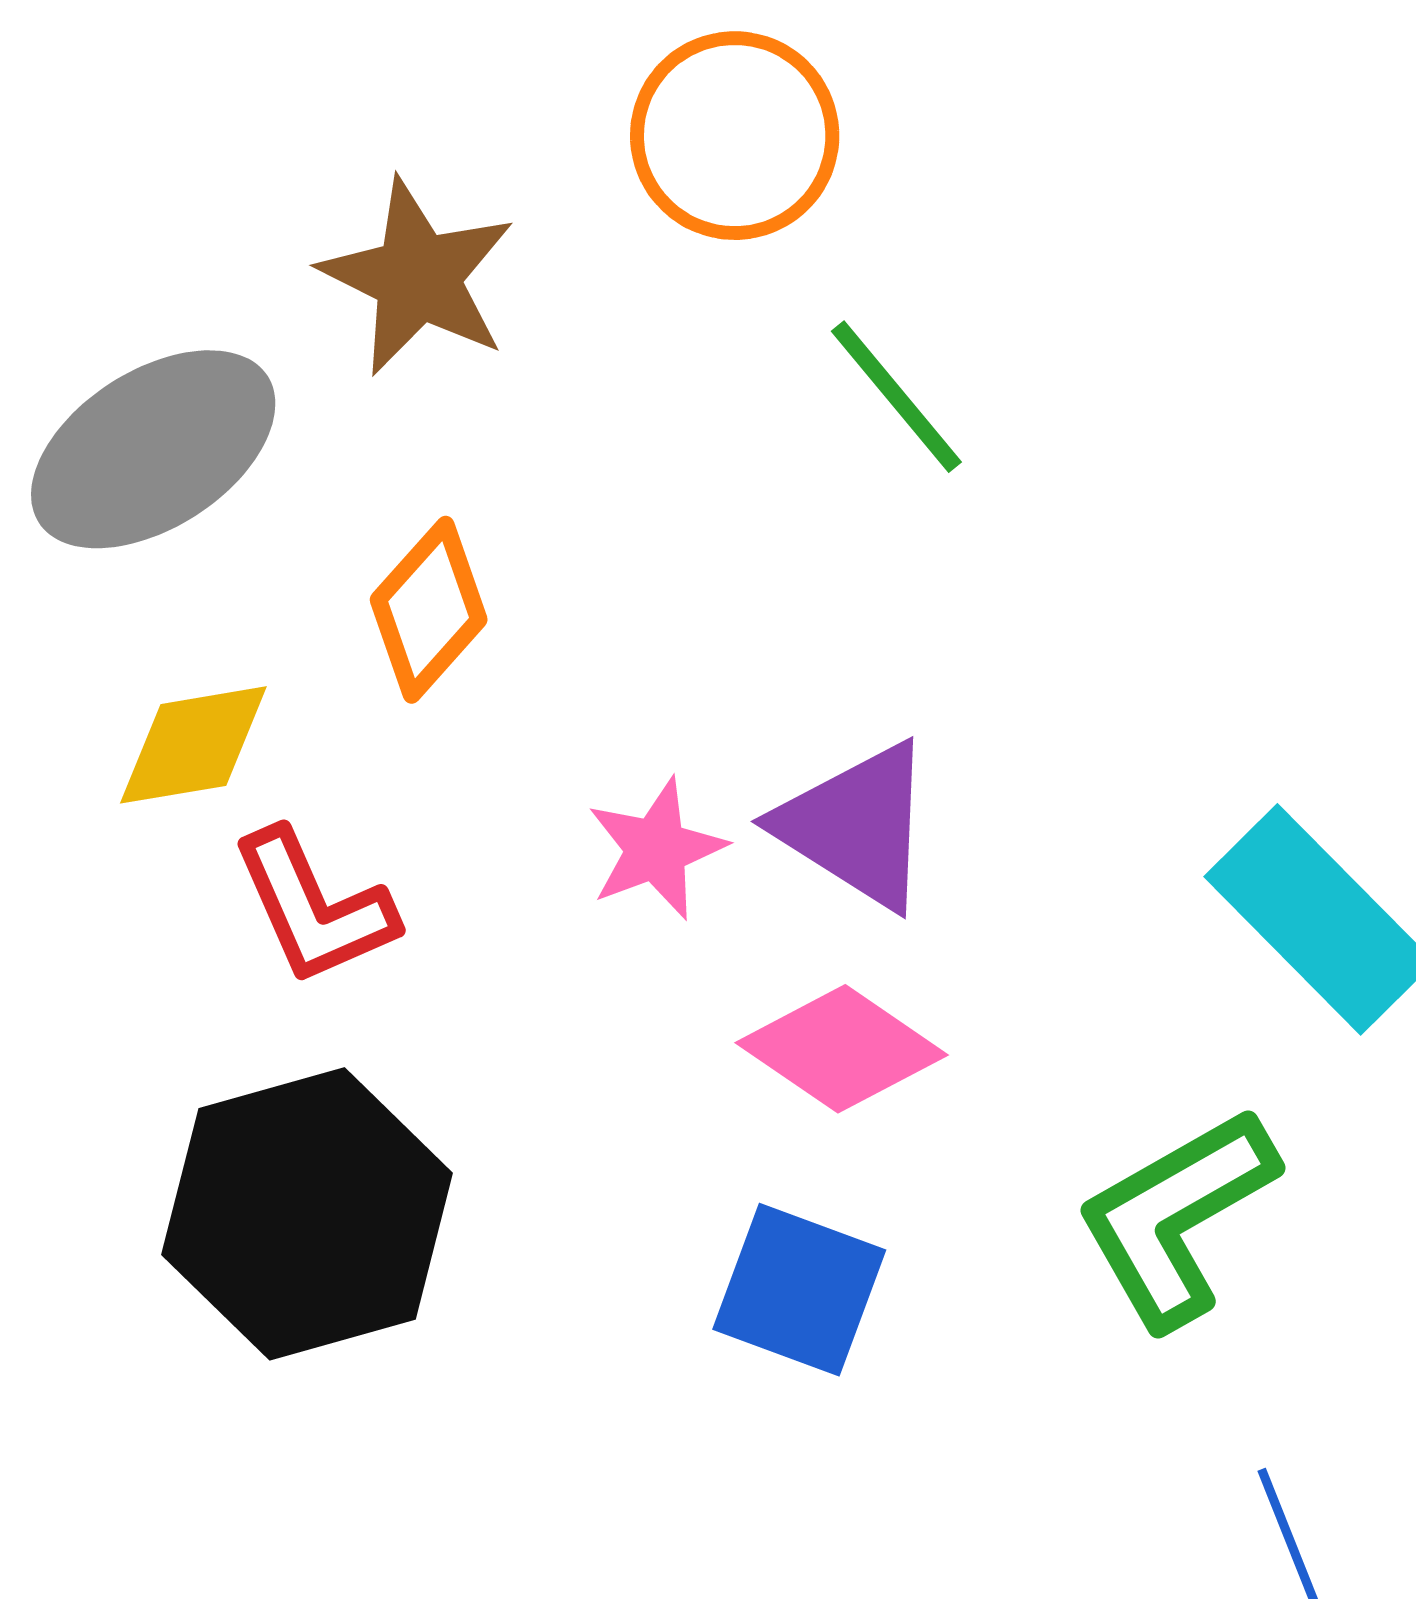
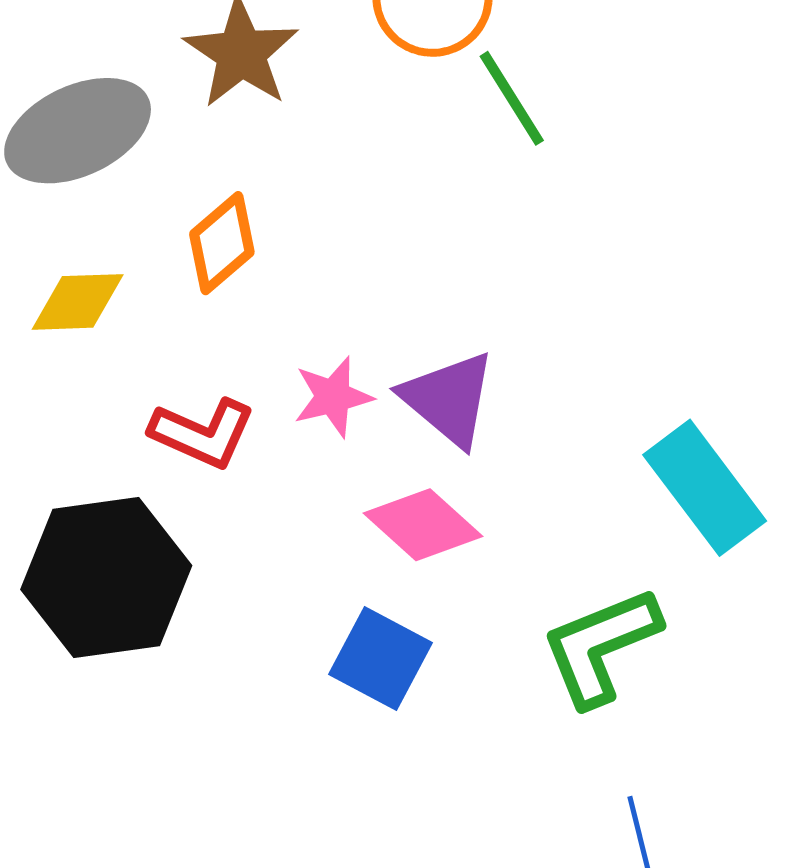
green line: (896, 397) -> (512, 98), moved
red L-shape: (314, 907) -> (203, 433), moved, turned -50

